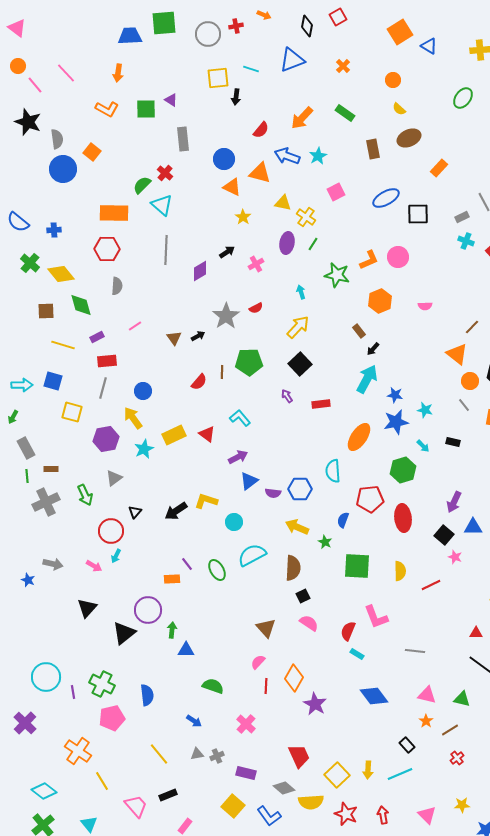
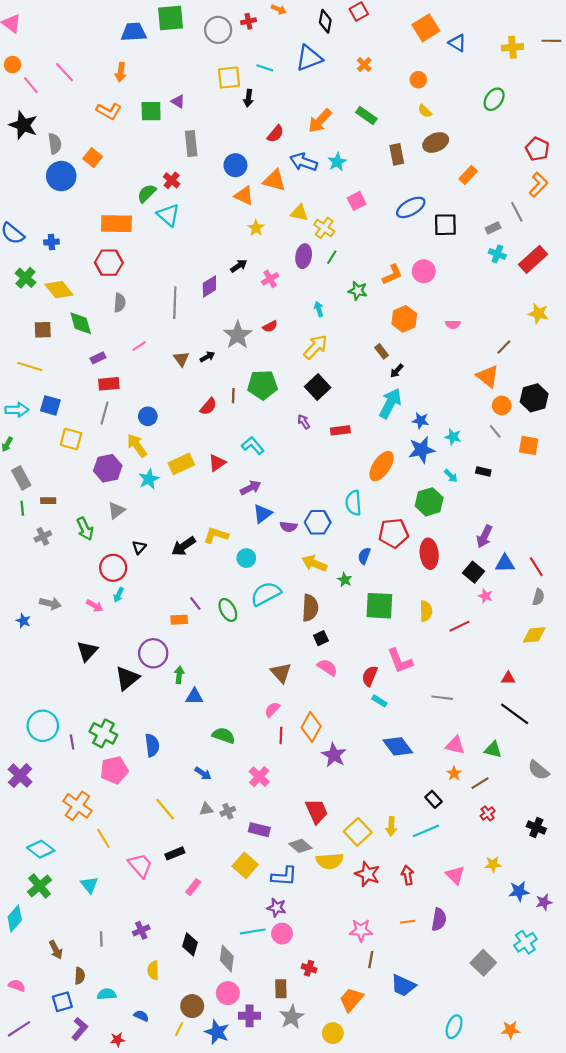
gray line: (166, 250) -> (175, 303), moved
green star: (337, 275) -> (358, 291), size x0.7
yellow line: (63, 345) -> (30, 366), moved
red triangle: (207, 434) -> (217, 463), turned 48
gray cross: (46, 502) -> (43, 536), size x0.6
blue L-shape: (269, 816) -> (284, 876), turned -50

